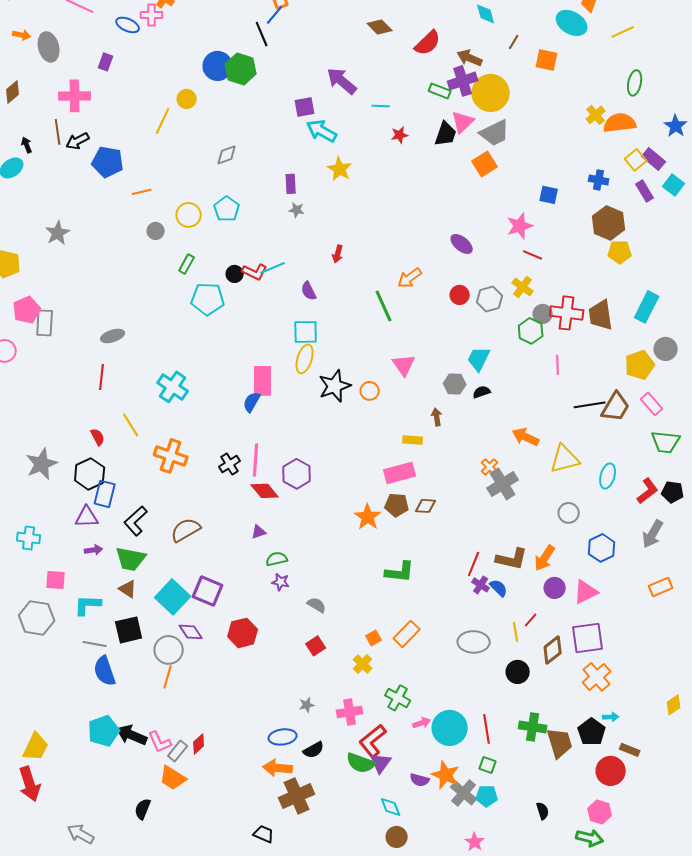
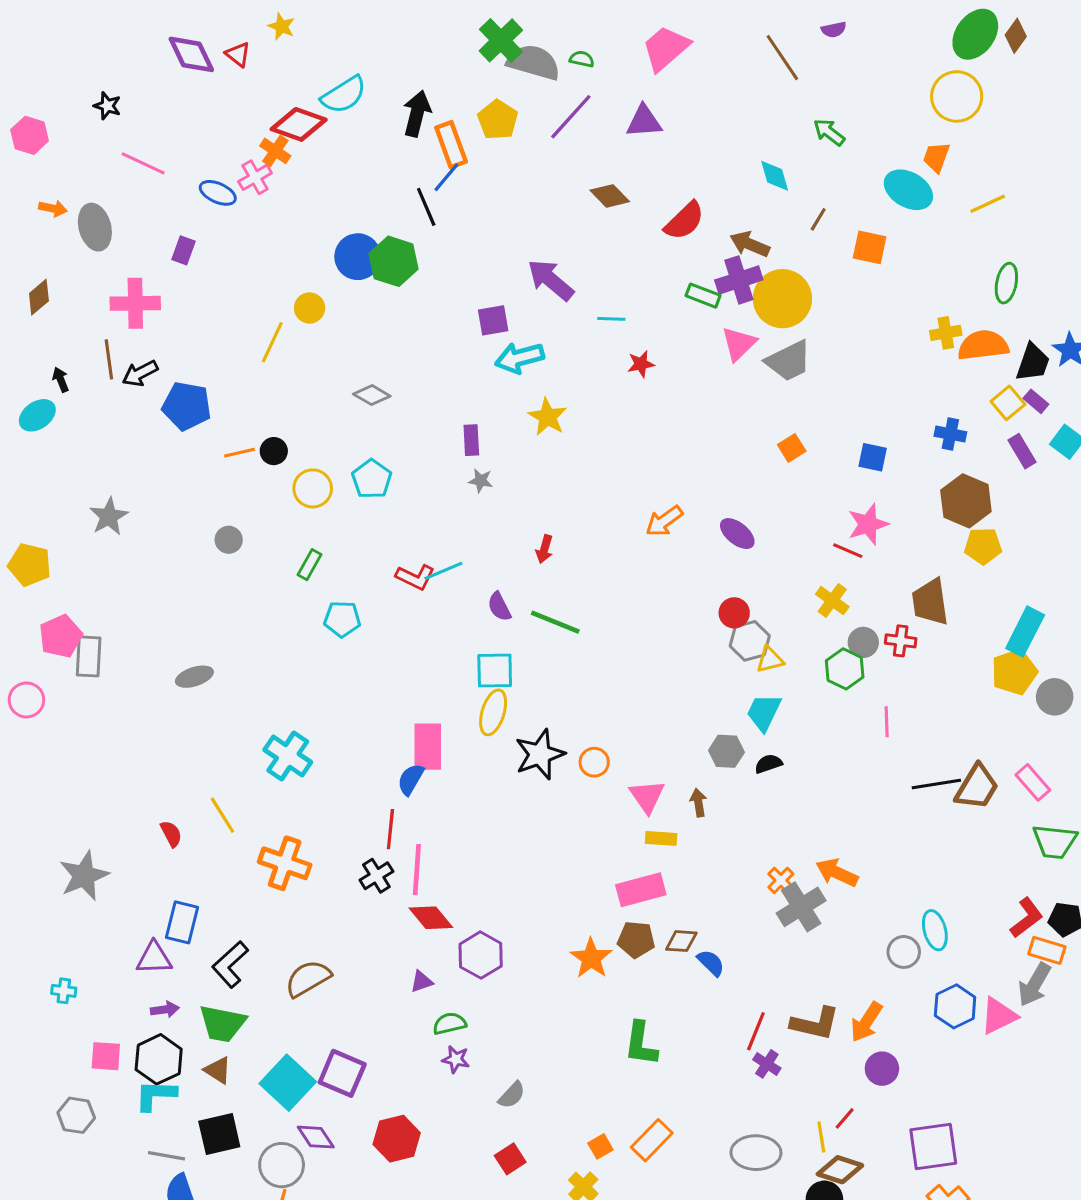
pink cross: (152, 15) -> (255, 177), turned -30
yellow cross: (596, 115) -> (946, 333), turned 30
cyan arrow: (322, 131) -> (520, 358), turned -44
black trapezoid: (446, 134) -> (1033, 362), moved
gray diamond: (227, 155) -> (372, 395), turned 50
purple rectangle: (654, 159) -> (1036, 401), size x0.7
orange square: (485, 164) -> (792, 448), moved, size x0.7
pink star: (520, 226) -> (868, 524), moved
gray circle: (156, 231) -> (229, 540), moved
black circle: (235, 274) -> (274, 451), moved
orange arrow: (410, 278) -> (664, 521), moved
cyan pentagon: (208, 299) -> (342, 619), size x0.7
gray hexagon: (490, 299) -> (750, 641), moved
green line: (384, 306) -> (555, 622), moved, turned -44
red cross: (567, 313) -> (901, 641), size x0.6
brown trapezoid: (601, 315) -> (930, 602), moved
pink triangle: (404, 365) -> (647, 796), moved
yellow pentagon: (640, 365) -> (1014, 672), moved
red line: (102, 377) -> (390, 829), moved
orange arrow: (526, 437) -> (837, 873), moved
yellow triangle: (565, 459) -> (770, 660), moved, size x0.6
black hexagon: (90, 474) -> (159, 1059), moved
purple hexagon: (297, 474) -> (481, 955), moved
cyan ellipse: (608, 476) -> (935, 930), moved, turned -30
cyan cross: (29, 538) -> (64, 991), size x0.7
green L-shape: (400, 572) -> (641, 1044), turned 92
orange rectangle: (661, 587) -> (1047, 950), moved, turned 40
blue semicircle: (499, 588) -> (711, 963), moved
pink triangle: (586, 592) -> (999, 1016), moved
gray semicircle: (317, 605) -> (512, 1095), turned 102
gray hexagon: (37, 618) -> (76, 1115), size x0.7
brown diamond: (553, 650) -> (840, 1170), moved, turned 56

